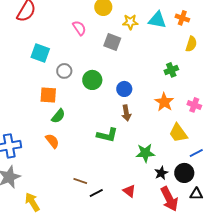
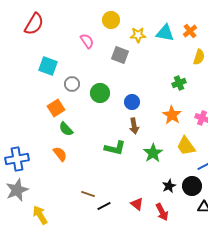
orange cross: (182, 18) -> (190, 31), turned 32
orange square: (48, 95) -> (56, 108), turned -36
green semicircle: (58, 116) -> (66, 129), turned 98
green star: (145, 153) -> (153, 153), moved, turned -30
red arrow: (169, 199) -> (162, 212), moved, size x0.7

